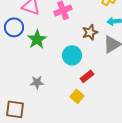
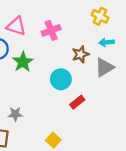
gray star: (37, 82) -> (15, 114), moved
yellow square: (77, 96) -> (53, 140), moved

